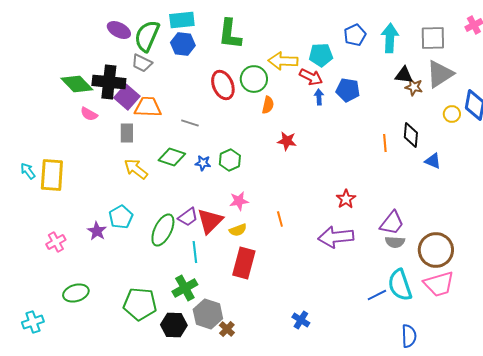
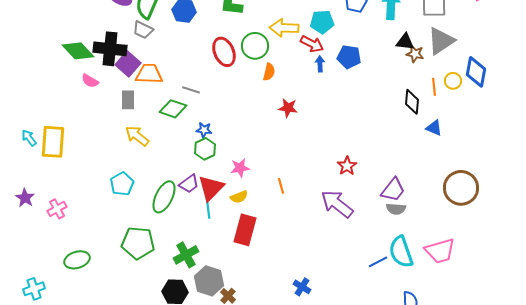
orange line: (385, 143) -> (434, 87), moved
green diamond: (172, 157) -> (173, 109), moved
green hexagon: (230, 160) -> (205, 149), moved
purple star: (97, 231) -> (25, 198), moved
purple arrow: (336, 237) -> (337, 204), turned 44
brown circle: (436, 250) -> (461, 188), moved
cyan line: (195, 252) -> (208, 208), moved
green pentagon: (140, 304) -> (138, 243), moved

